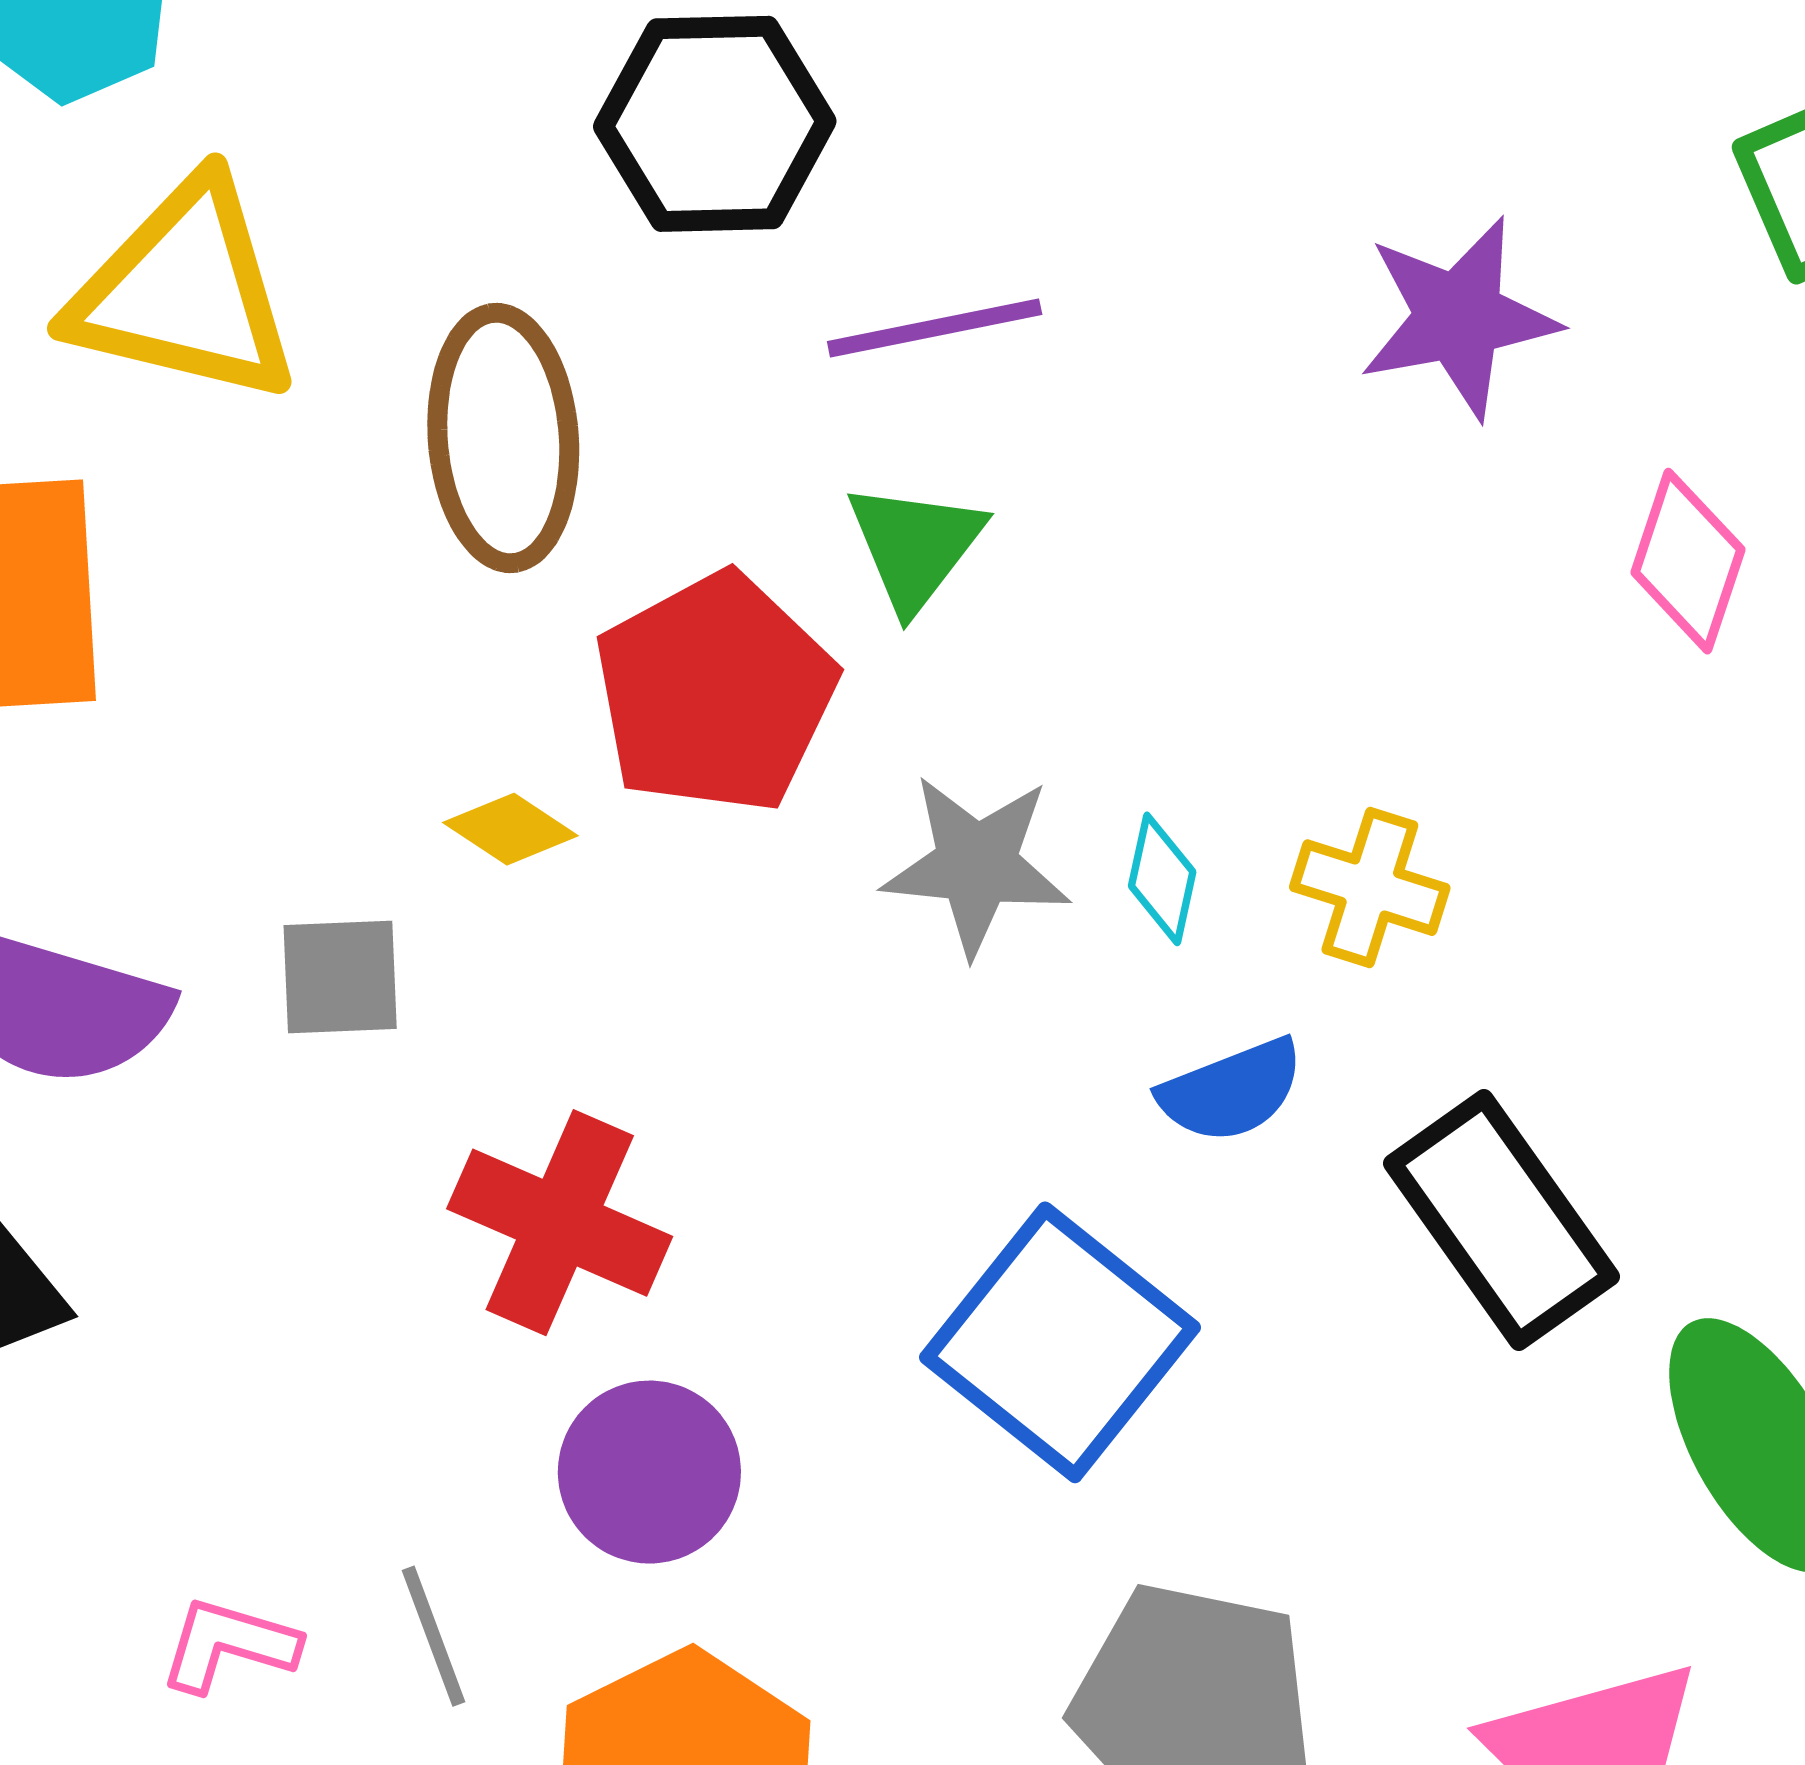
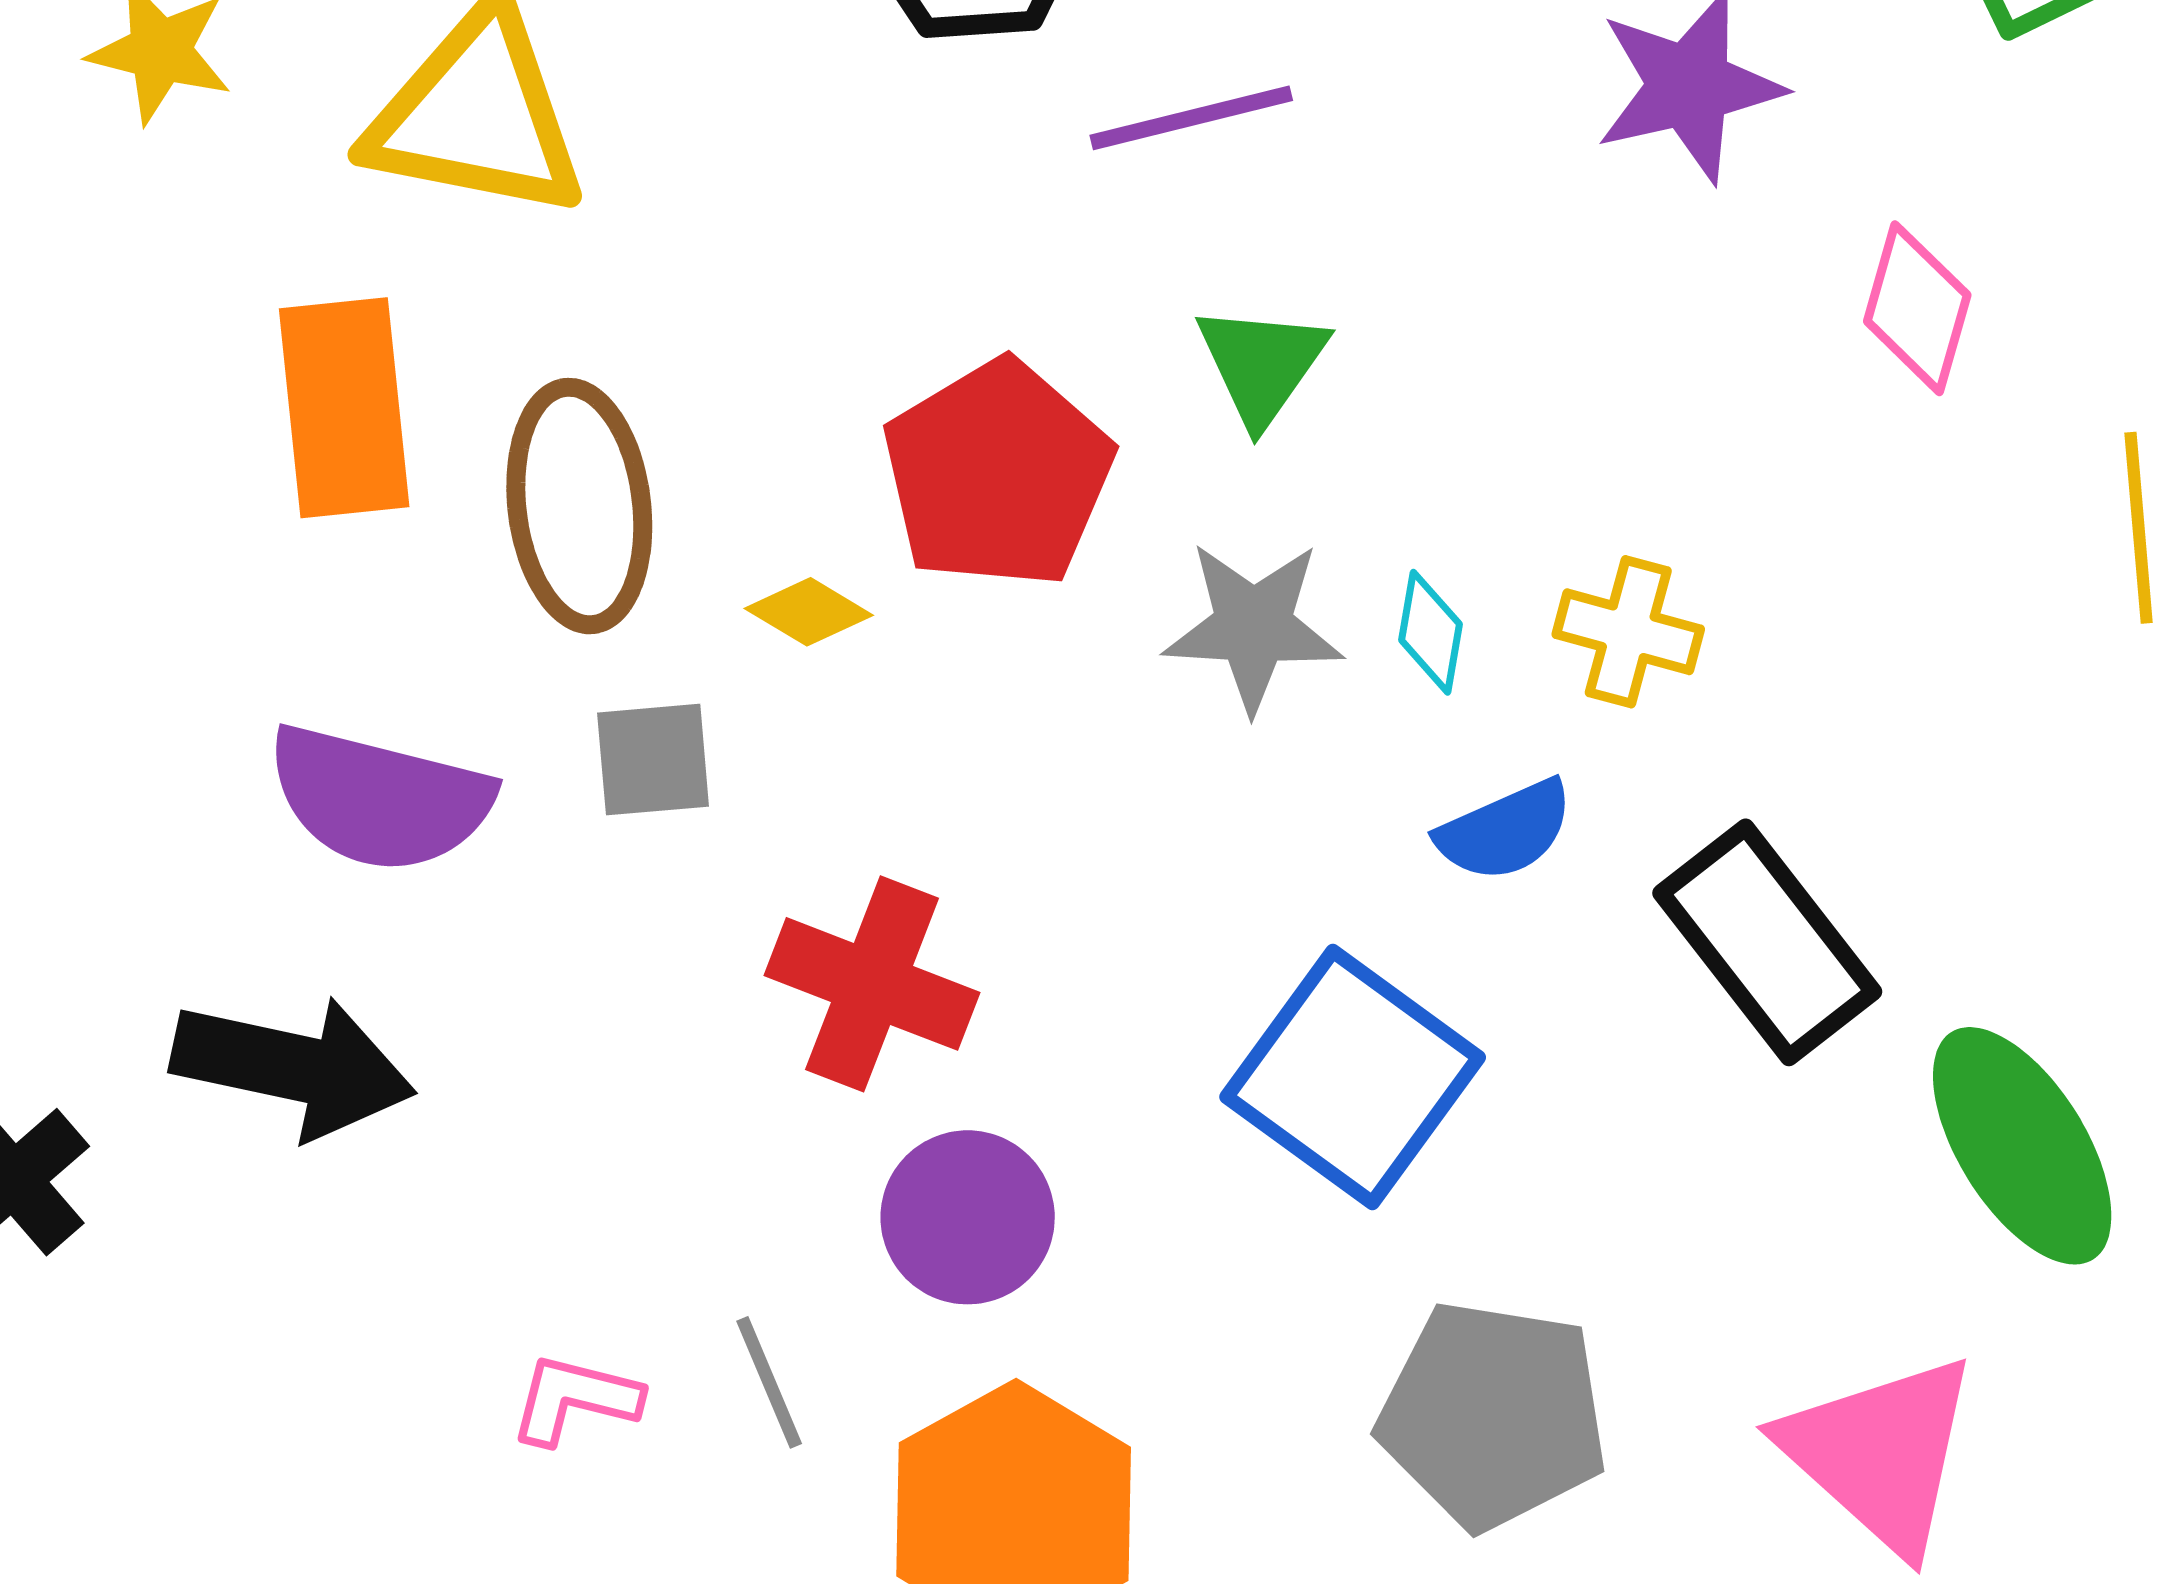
brown ellipse: (503, 438) -> (579, 506), moved
green triangle: (915, 546) -> (1262, 364), moved

